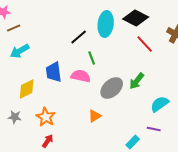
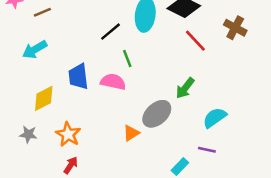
brown line: (14, 28) -> (42, 12), moved
gray ellipse: (112, 88) -> (157, 114), moved

